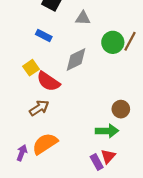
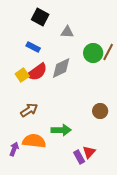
red semicircle: (48, 81) -> (37, 72), moved, turned -70
green arrow: (107, 131) -> (61, 130), moved
orange semicircle: (45, 144) -> (34, 141), turned 40

